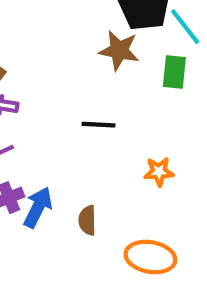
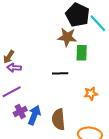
green rectangle: (174, 72) -> (82, 53), moved
brown semicircle: (87, 220) -> (58, 119), size x1.5

